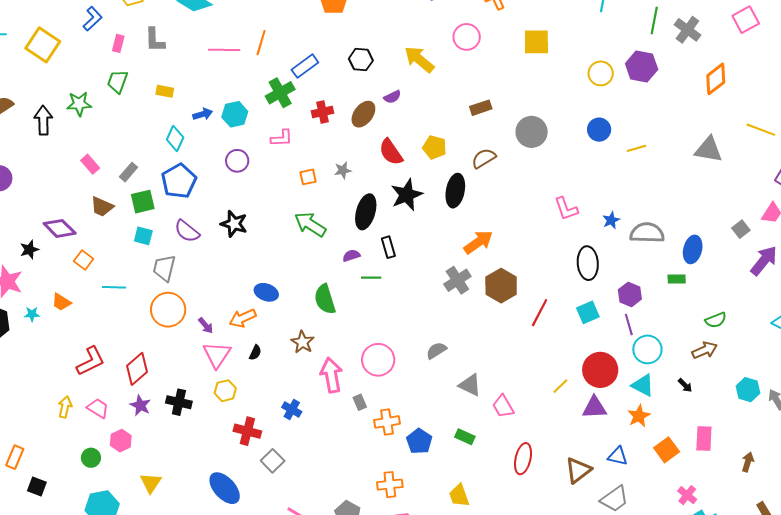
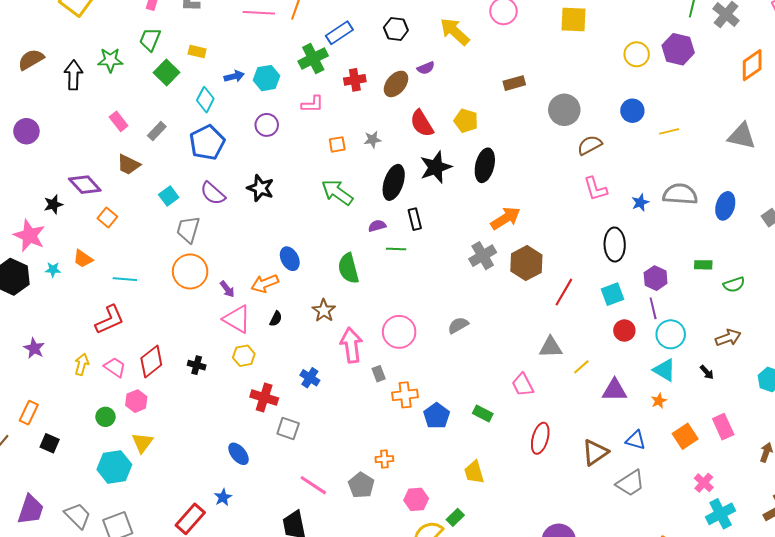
brown semicircle: (484, 158) -> (590, 145), moved
green square: (143, 202) -> (167, 72), moved, turned -35
gray semicircle: (647, 233) -> (680, 194), moved
cyan square: (143, 236) -> (169, 196), turned 36
blue ellipse: (693, 249) -> (725, 206), moved
cyan line: (114, 287) -> (125, 279), moved
blue ellipse: (266, 292) -> (290, 259), turned 40
green semicircle: (716, 320) -> (734, 285), moved
pink triangle: (217, 355) -> (237, 319), turned -36
red diamond: (137, 369) -> (151, 361), moved
red circle: (600, 370) -> (624, 331), moved, size x0.6
gray triangle: (470, 385) -> (551, 347), moved, turned -30
black cross: (179, 402) -> (197, 365), size x0.7
purple star: (140, 405) -> (34, 348), moved
orange star: (639, 416) -> (659, 401), size x0.7
pink rectangle: (704, 439) -> (723, 427), turned -30
gray square: (273, 461) -> (288, 429), turned -30
yellow triangle: (151, 483) -> (142, 443), moved
orange cross: (390, 485) -> (384, 459), moved, size x0.7
blue ellipse: (225, 488) -> (239, 454), size x0.7

